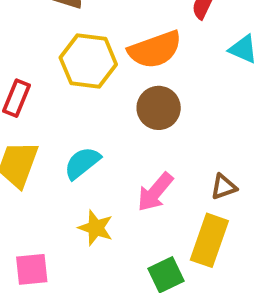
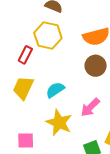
yellow hexagon: (88, 61) -> (48, 35), moved
yellow star: (96, 228) -> (59, 123), size x1.5

